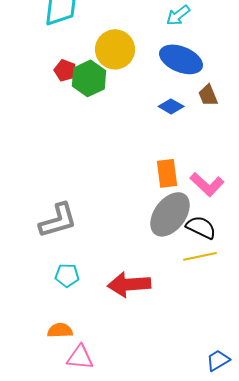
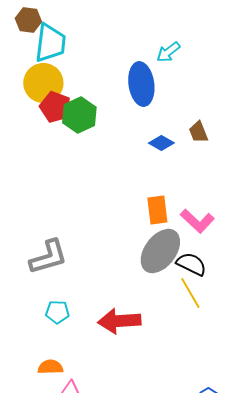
yellow circle: (115, 49) -> (43, 83), moved
blue ellipse: (181, 59) -> (141, 84), moved, turned 60
red pentagon: (65, 70) -> (55, 107), size x1.4
yellow line: (200, 256) -> (190, 293), turned 72

